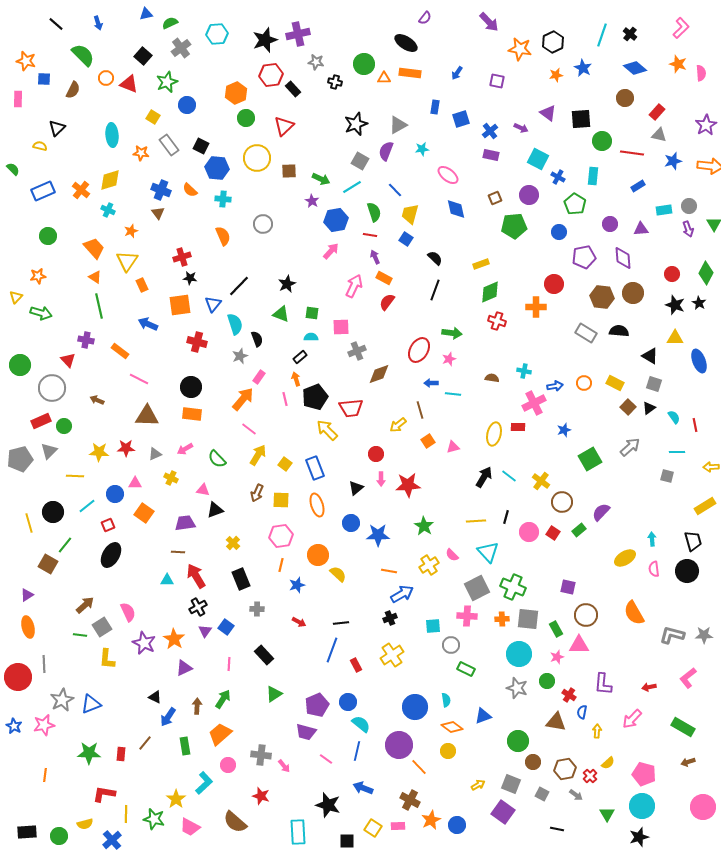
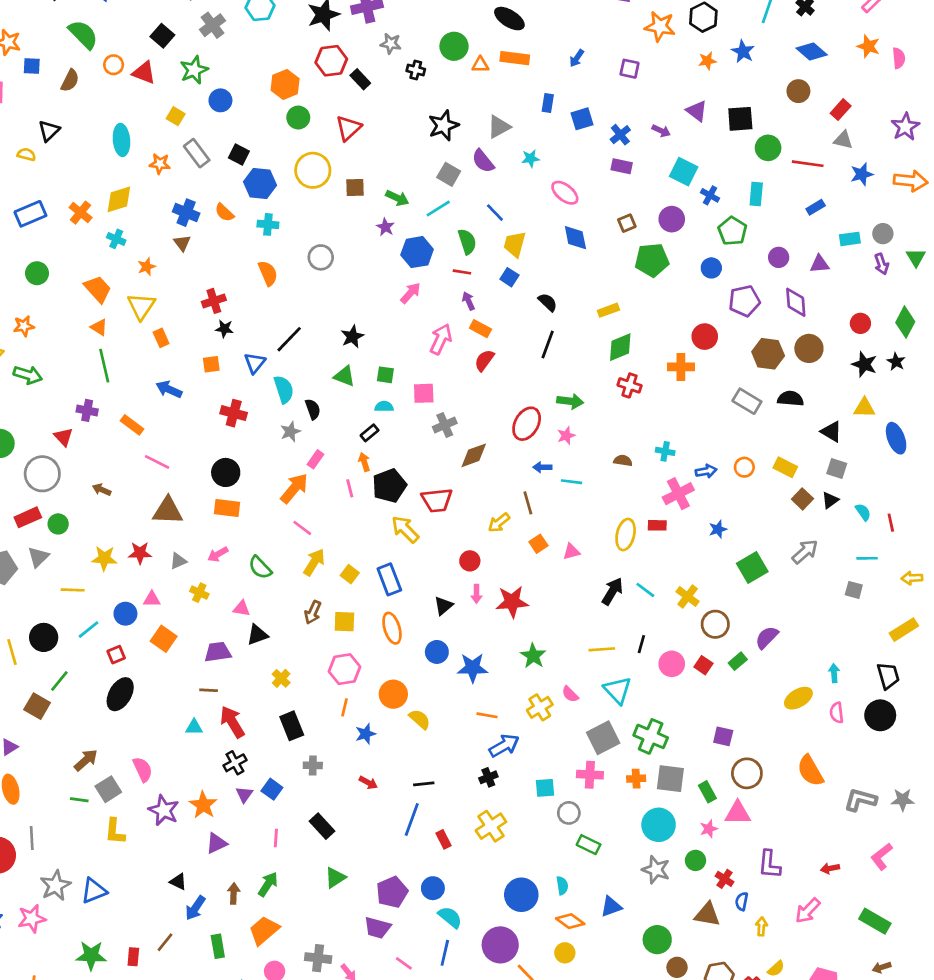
purple semicircle: (386, 151) -> (483, 161), turned -60
orange square: (180, 305) -> (211, 364), size x0.6

